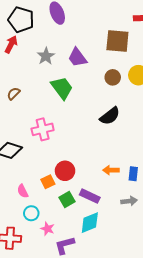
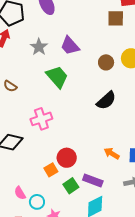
brown square: (117, 41) -> (116, 18), moved, size x0.7
brown semicircle: (14, 94) -> (10, 86), turned -96
orange arrow: (111, 170) -> (112, 153), turned 35
pink semicircle: (23, 191) -> (20, 193), moved

